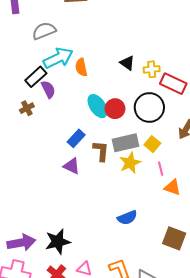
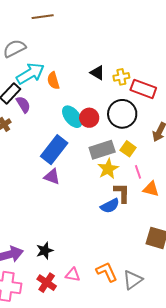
blue rectangle: (76, 138) -> (54, 150), size x1.6
brown L-shape: (101, 151) -> (122, 193), moved
blue semicircle: (127, 218) -> (110, 206), moved
black star: (58, 242) -> (45, 251), size x0.7

